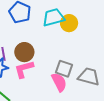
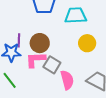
yellow circle: (69, 23) -> (87, 43), moved
gray square: (64, 69) -> (52, 65), moved

